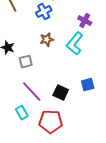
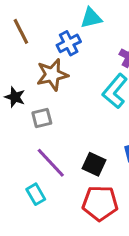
brown star: (47, 40) -> (52, 75), moved, size x1.5
red pentagon: (51, 122) -> (100, 203), moved

